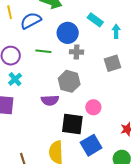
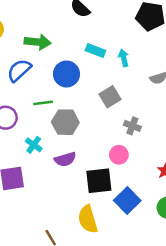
gray cross: (77, 52) -> (132, 126), moved, turned 32
gray square: (112, 63) -> (110, 97), moved
cyan cross: (15, 79) -> (34, 145), moved
gray hexagon: (69, 81) -> (65, 122), moved

